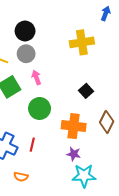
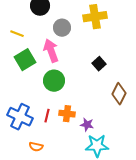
gray circle: (26, 54) -> (62, 28), moved
pink arrow: (36, 77) -> (51, 51), size x1.6
orange cross: (74, 126) -> (67, 114), moved, size x0.7

